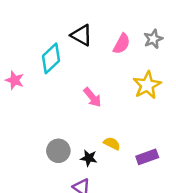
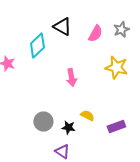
yellow star: (147, 85) -> (116, 68), turned -30
pink arrow: (92, 97) -> (71, 78), turned 30

